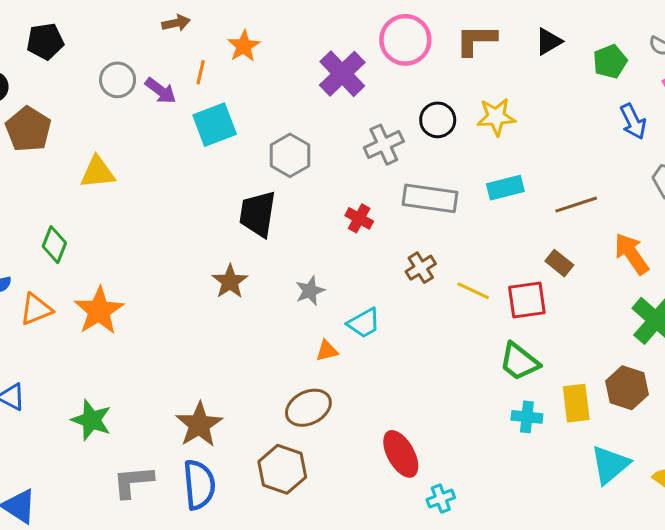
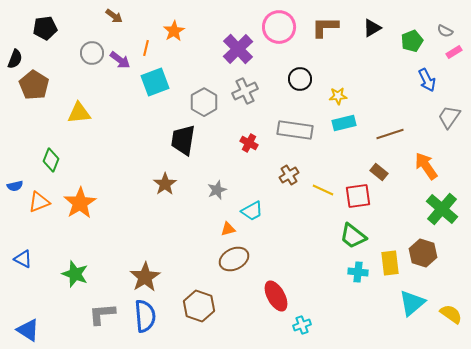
brown arrow: (176, 23) -> (114, 16), moved, turned 48
yellow star: (496, 117) -> (338, 96), moved, size x0.7
gray cross: (384, 145) -> (245, 91), moved
brown ellipse: (308, 408) -> (234, 259), moved

